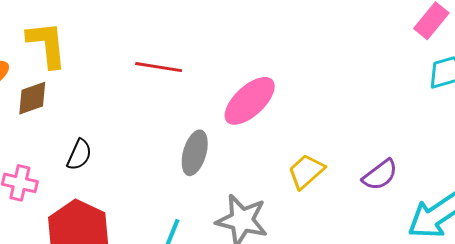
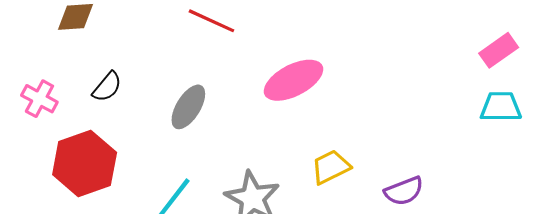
gray ellipse: (195, 153) -> (188, 107), moved

